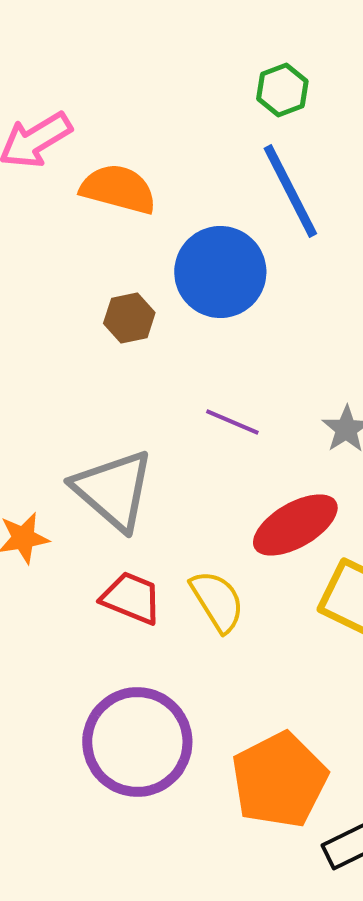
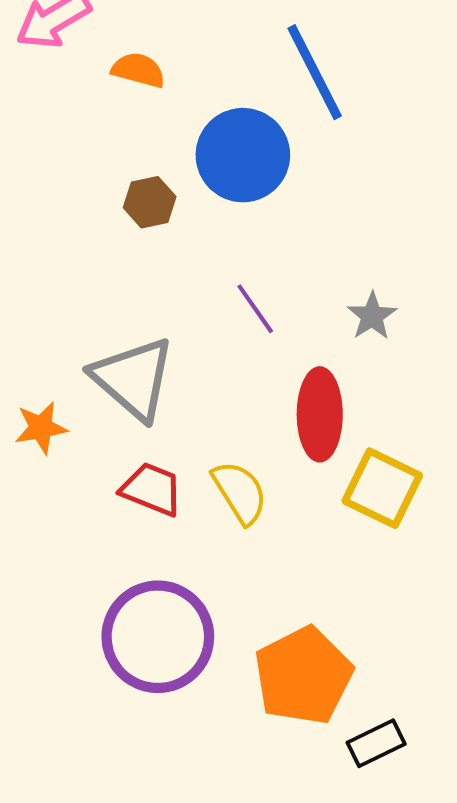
orange semicircle: (118, 189) -> (138, 70), size x0.7
purple line: (232, 422) -> (255, 309), turned 32
red ellipse: (295, 525) -> (320, 414), turned -60

